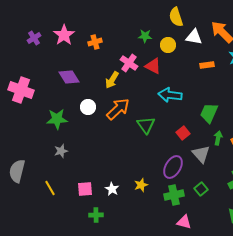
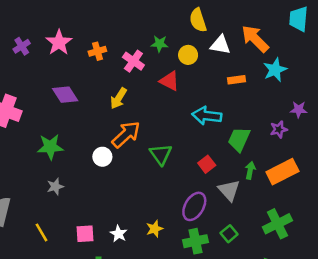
pink cross: (129, 63) -> (133, 61), moved
cyan arrow: (170, 95) -> (207, 116), moved
white circle: (88, 107) -> (102, 157), moved

